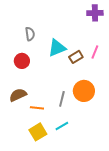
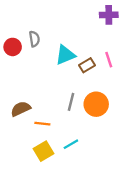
pink line: (95, 52) -> (109, 60), turned -40
red circle: (22, 61) -> (13, 47), moved
gray line: (62, 99) -> (71, 102), moved

